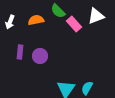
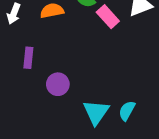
purple circle: (40, 56) -> (58, 84), moved

